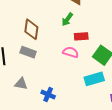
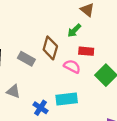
brown diamond: (31, 29) -> (50, 48), moved
cyan rectangle: (94, 79) -> (67, 99), moved

